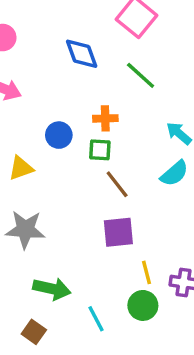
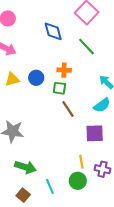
yellow triangle: (21, 168) -> (12, 79), moved
purple square: (118, 232) -> (95, 133), moved
brown square: (34, 332) -> (23, 195), moved

